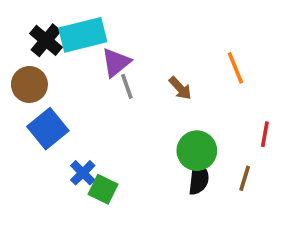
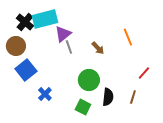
red line: (265, 134) -> (144, 73), turned 32
green circle: (197, 151) -> (89, 80), moved
green square: (103, 189) -> (83, 107), moved

